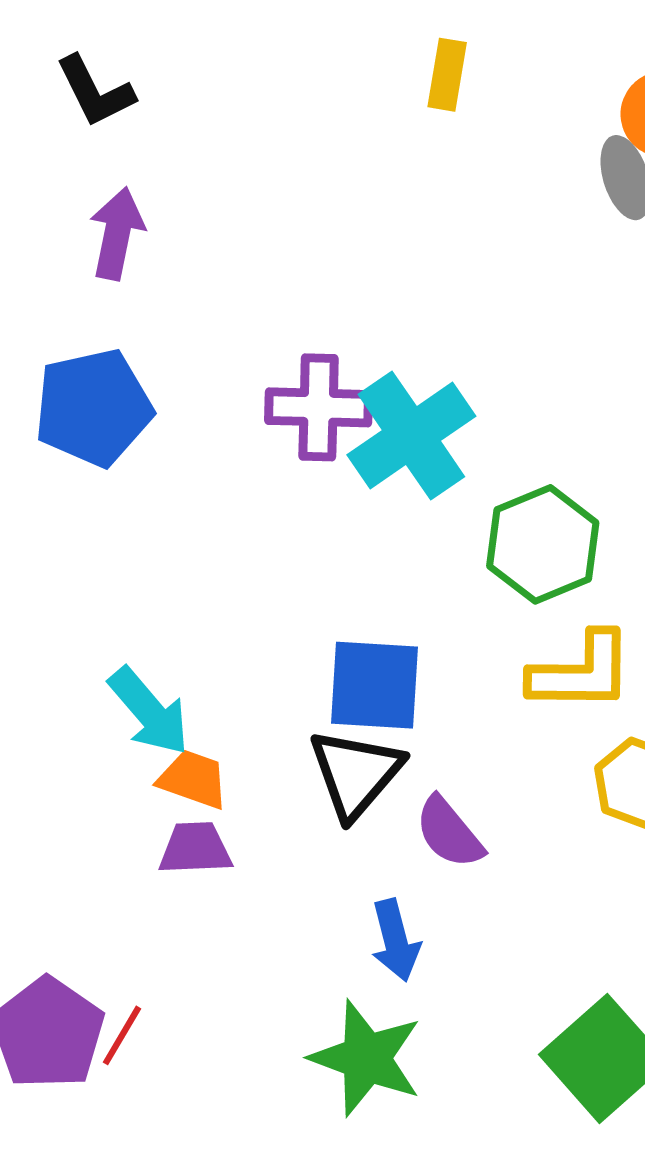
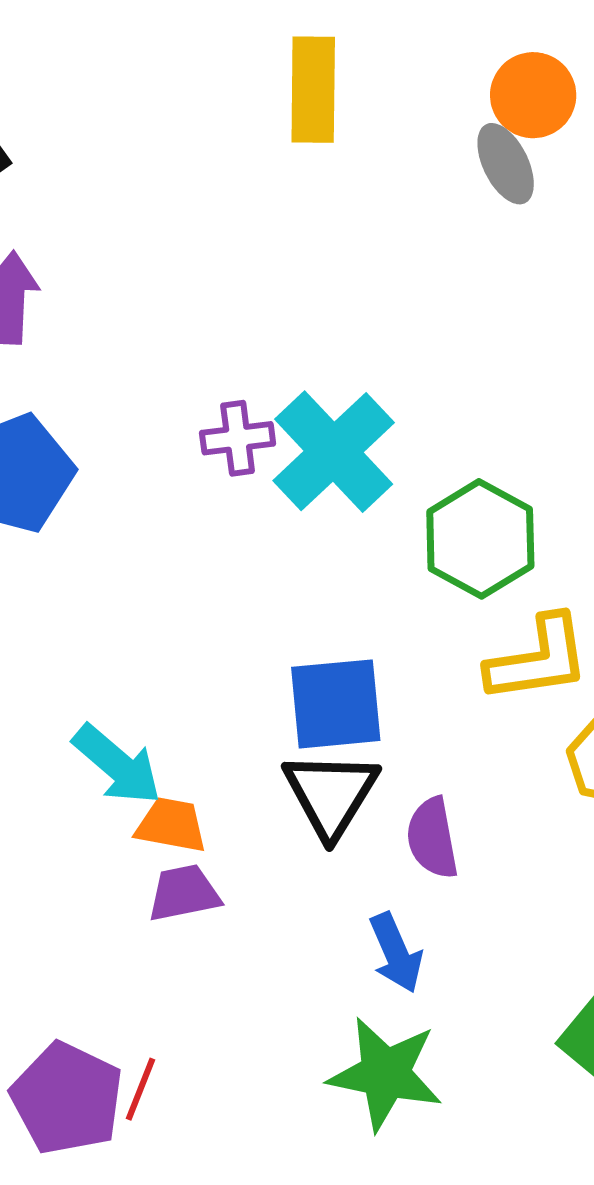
yellow rectangle: (447, 75) -> (313, 90), size x1.5
purple cross: (319, 407) -> (238, 438), size x0.7
purple semicircle: (449, 833) -> (432, 838), turned 38

